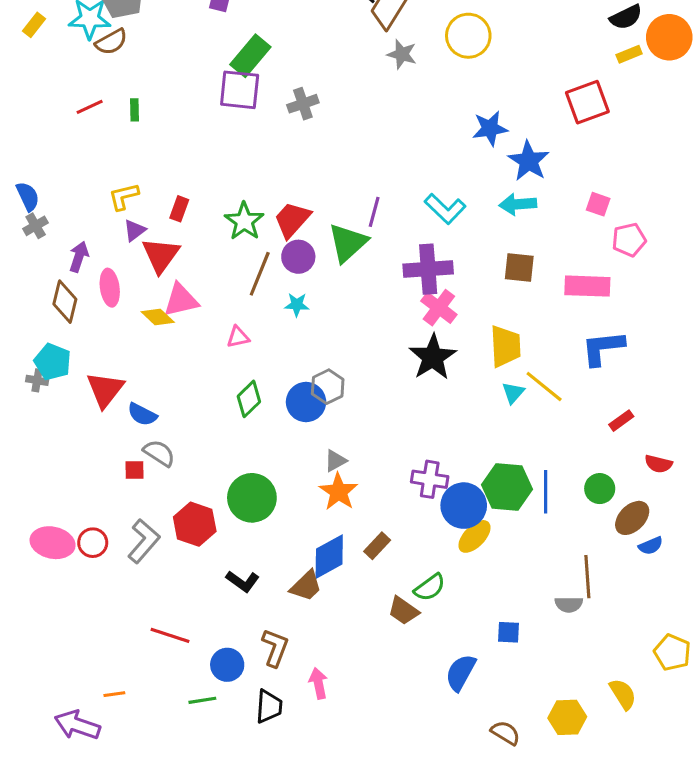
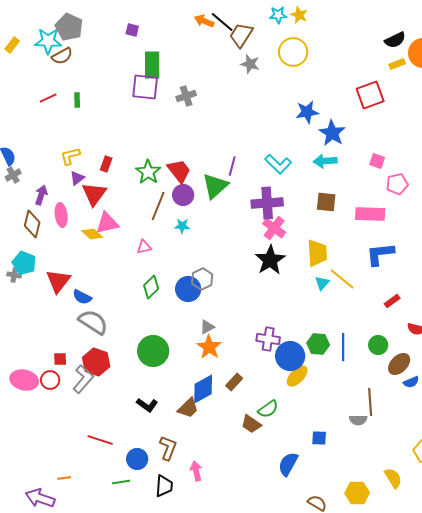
green rectangle: (250, 56) -> (152, 65), turned -40
red trapezoid: (292, 220) -> (179, 171), turned 100
gray semicircle: (159, 453) -> (93, 322), size x1.4
red square: (134, 470) -> (60, 359), moved
green hexagon: (507, 487) -> (318, 344), size x0.7
red hexagon: (195, 524) -> (96, 362), moved

